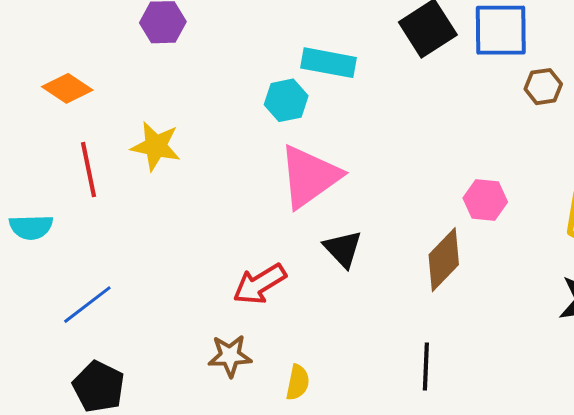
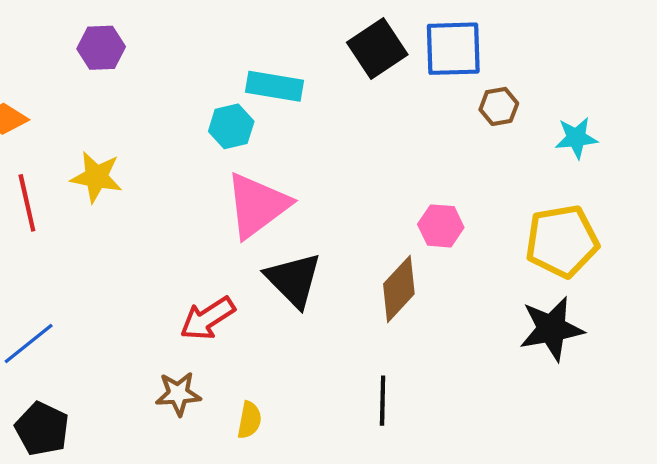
black triangle: (343, 249) -> (294, 280), size x1.4

